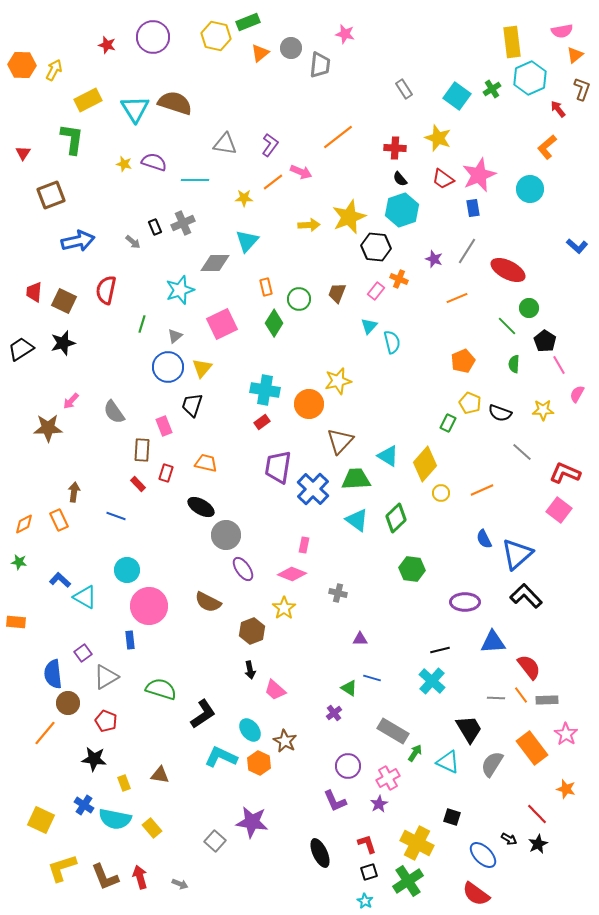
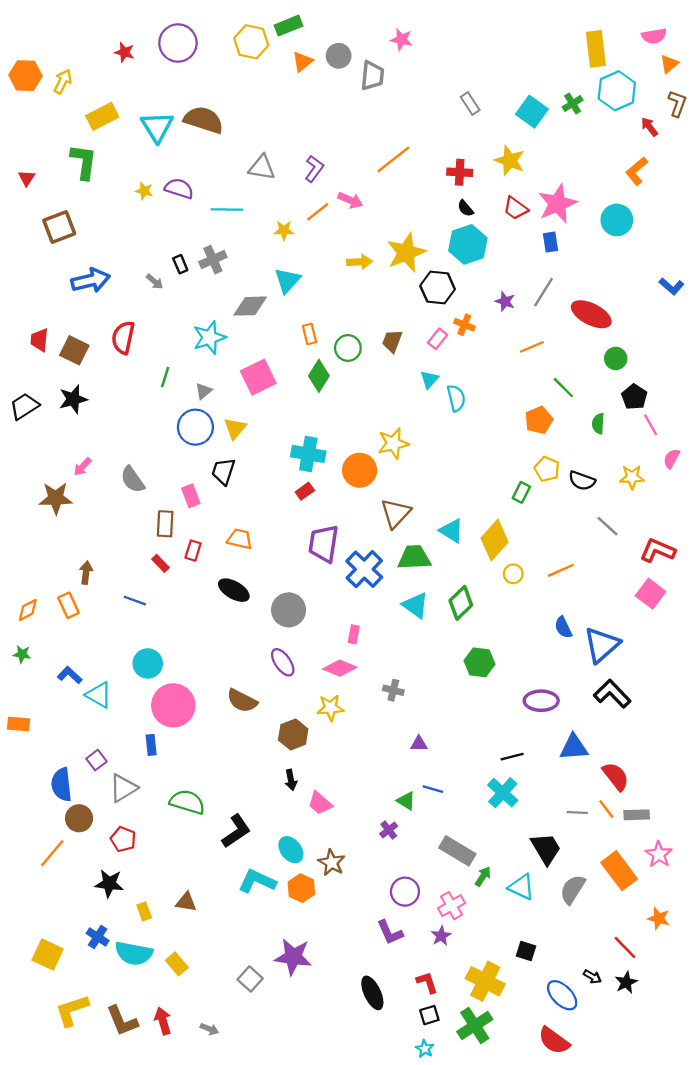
green line: (507, 326) -> (563, 388), moved
gray circle: (226, 535) -> (289, 610), moved
yellow star: (284, 608) -> (330, 708), turned 30

